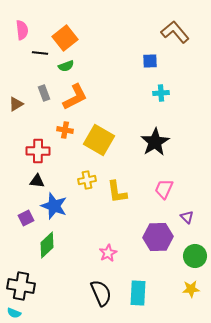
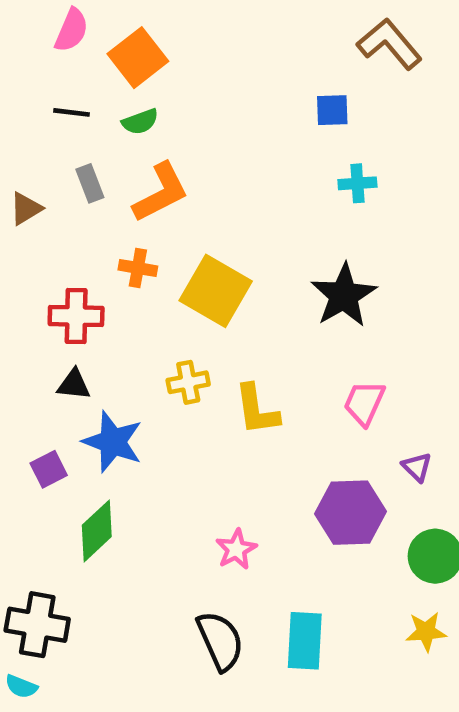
pink semicircle: (22, 30) -> (72, 30), moved, turned 30
black line: (40, 53) -> (72, 112), moved

